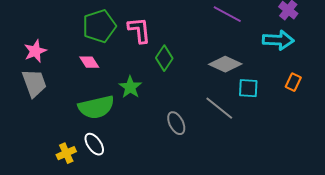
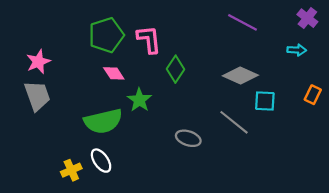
cyan arrow: (278, 40) -> (297, 50), size x0.6
pink diamond: (89, 62) -> (114, 73), moved
gray ellipse: (176, 123) -> (188, 138), turned -45

